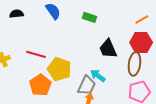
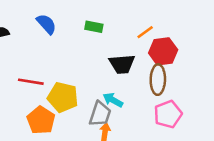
orange line: (142, 19) -> (145, 32), moved
black trapezoid: (108, 49) -> (122, 64), turned -65

